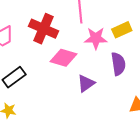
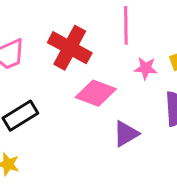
pink star: (96, 38) -> (146, 68), size x0.7

